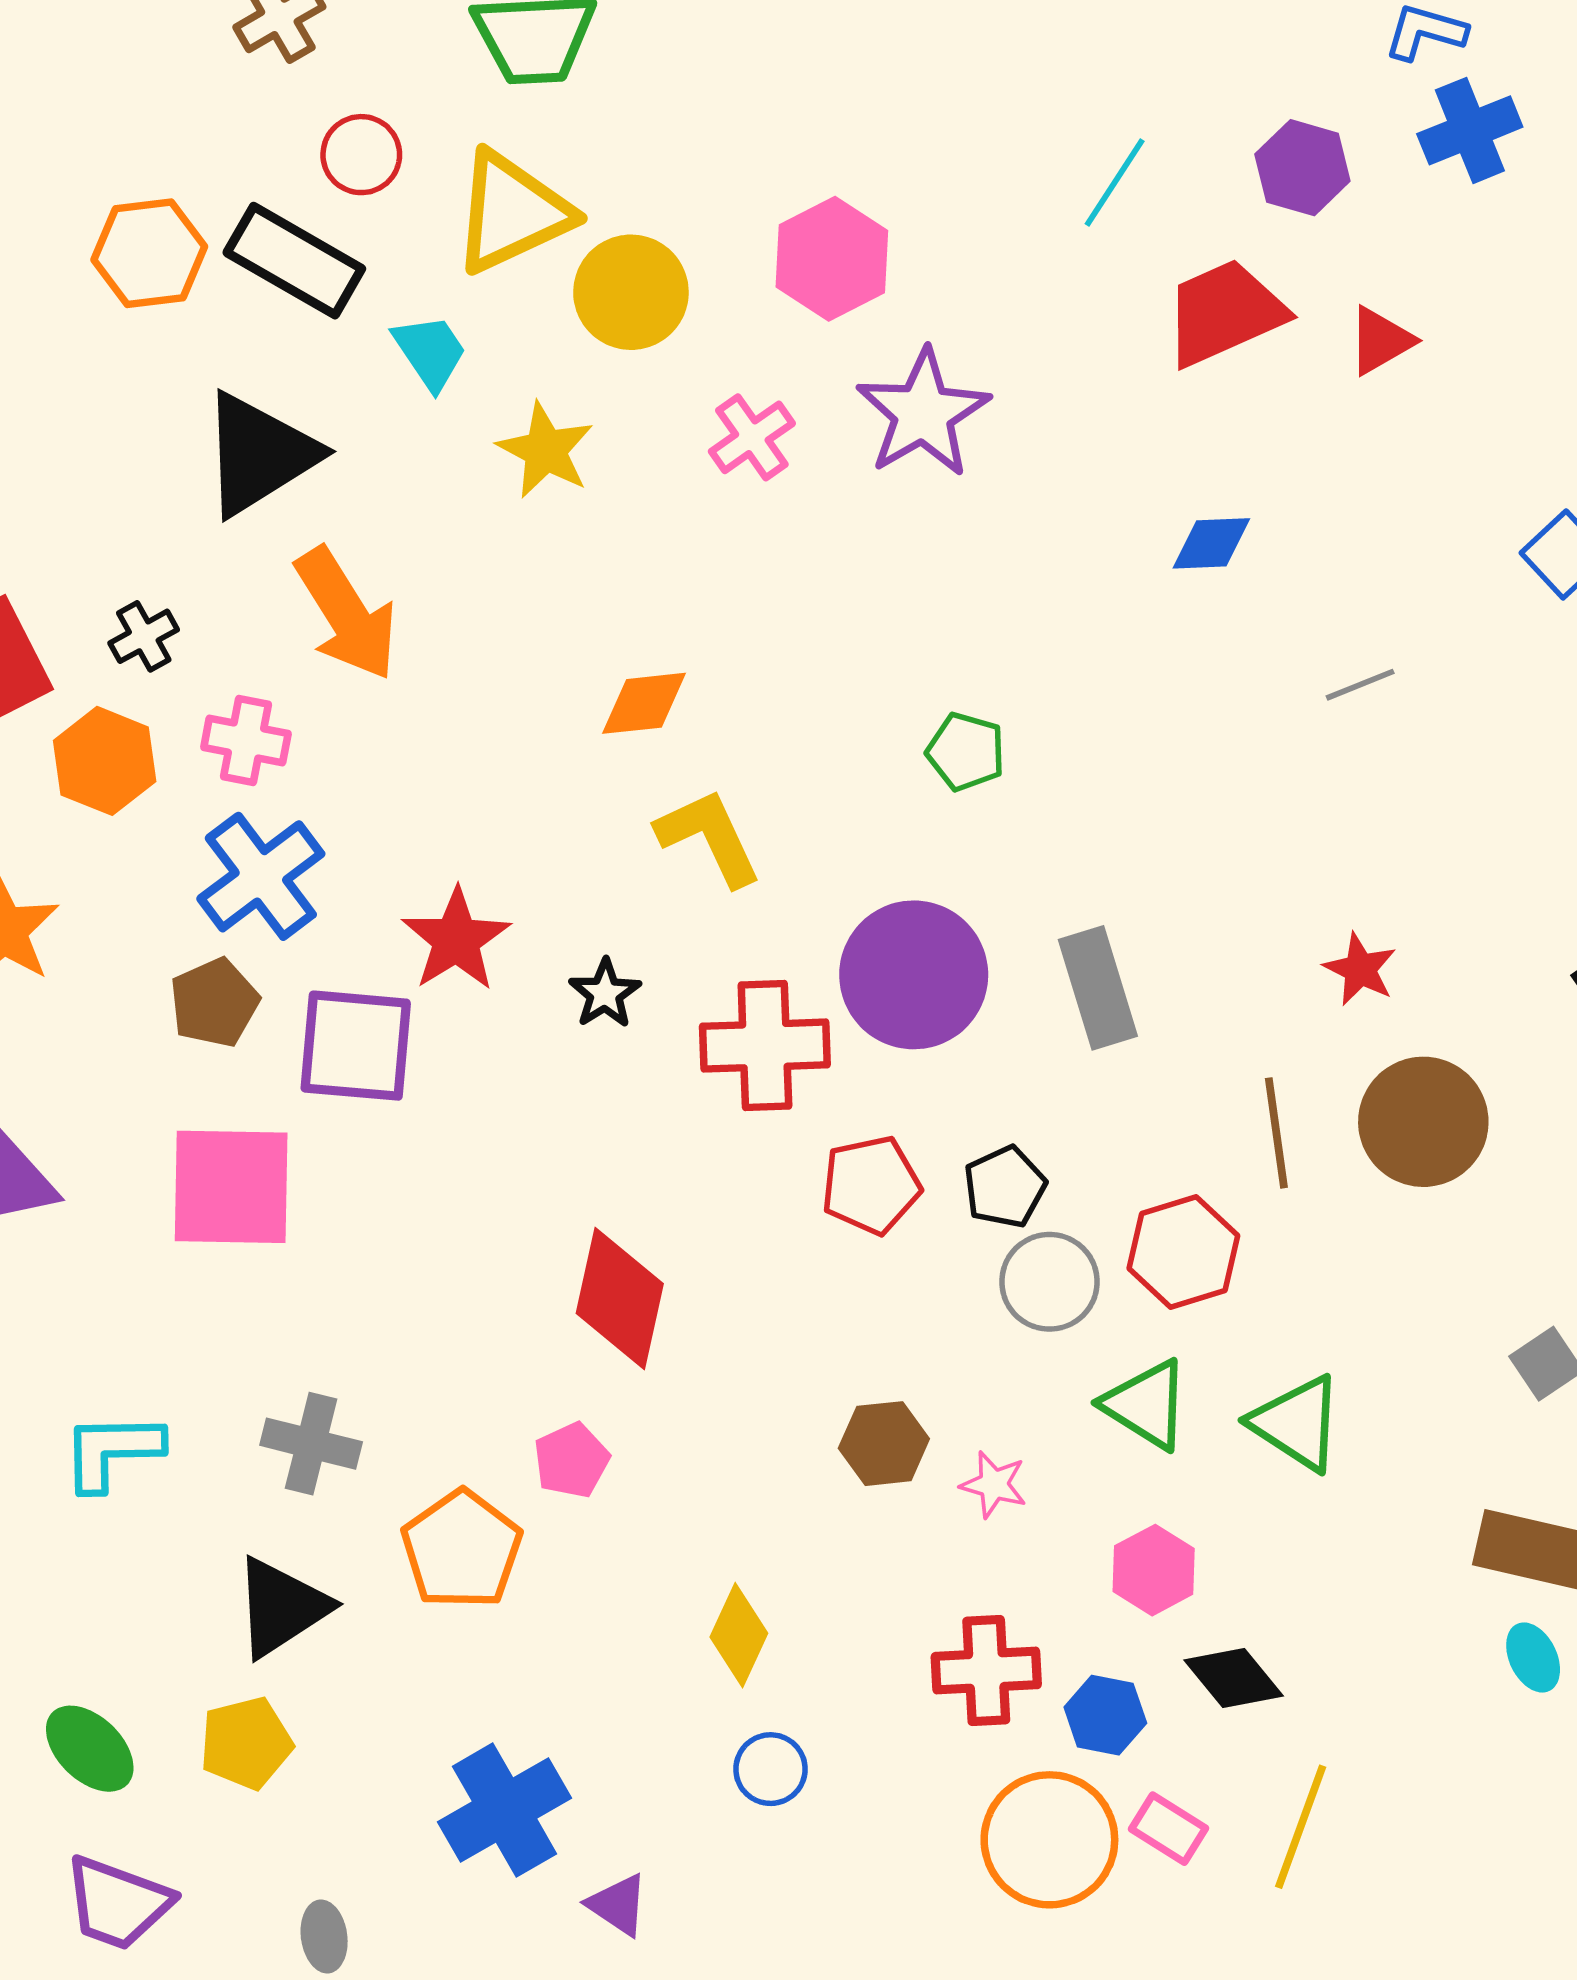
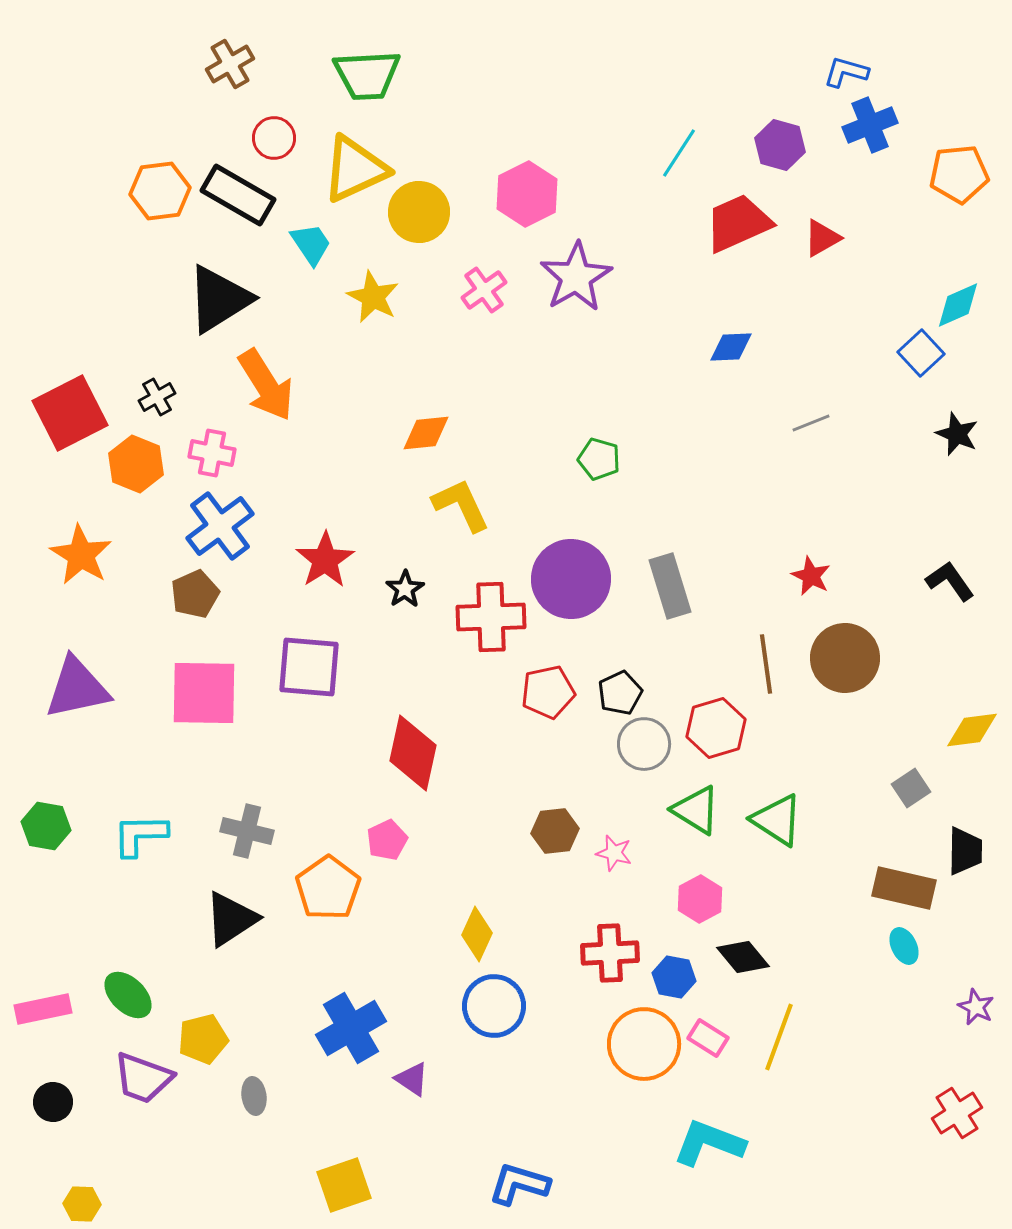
purple square: (356, 1046) -> (309, 667), moved
yellow pentagon: (246, 1743) -> (203, 1039), moved
blue circle: (770, 1769) -> (494, 1006), size x1.6

